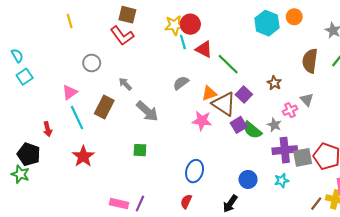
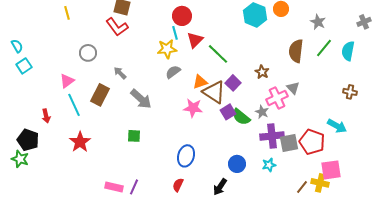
yellow star: (175, 25) -> (167, 49), moved
red triangle: (204, 49) -> (195, 40), turned 48
pink cross: (290, 110) -> (277, 98), size x1.5

